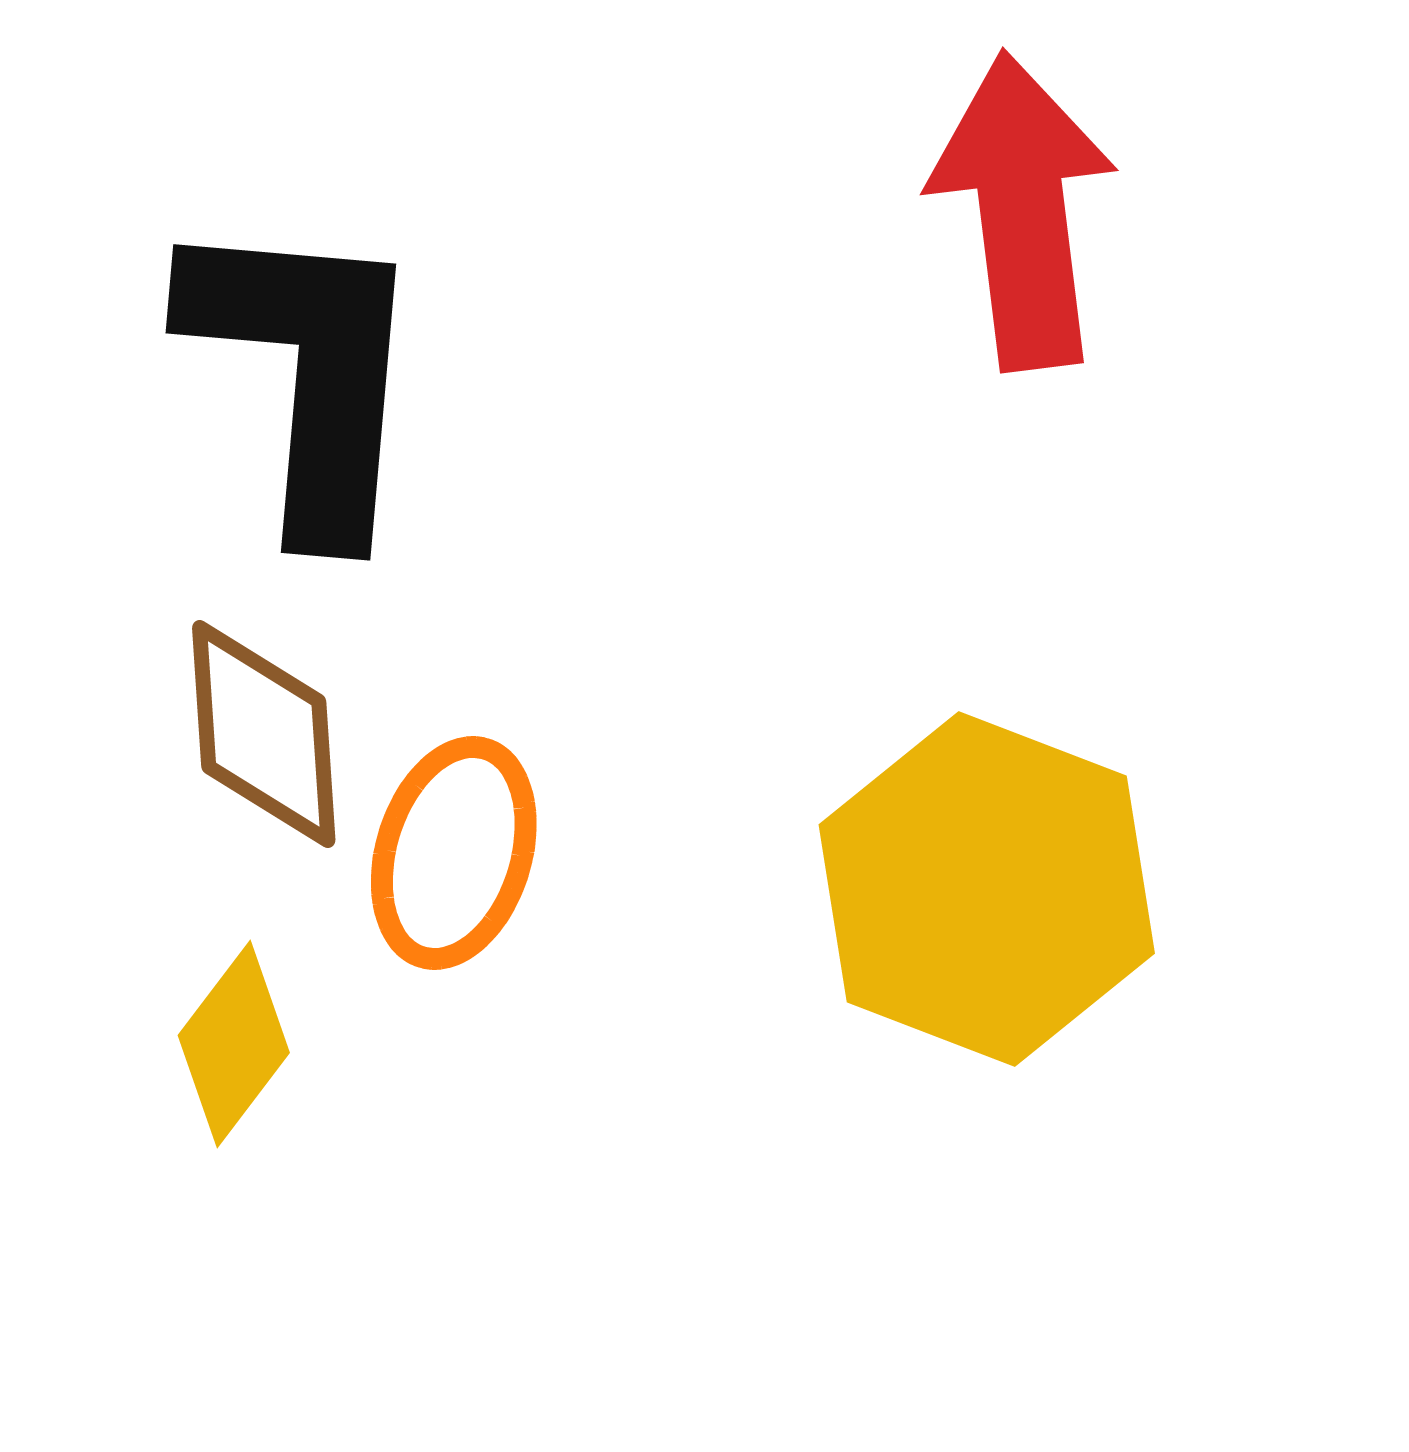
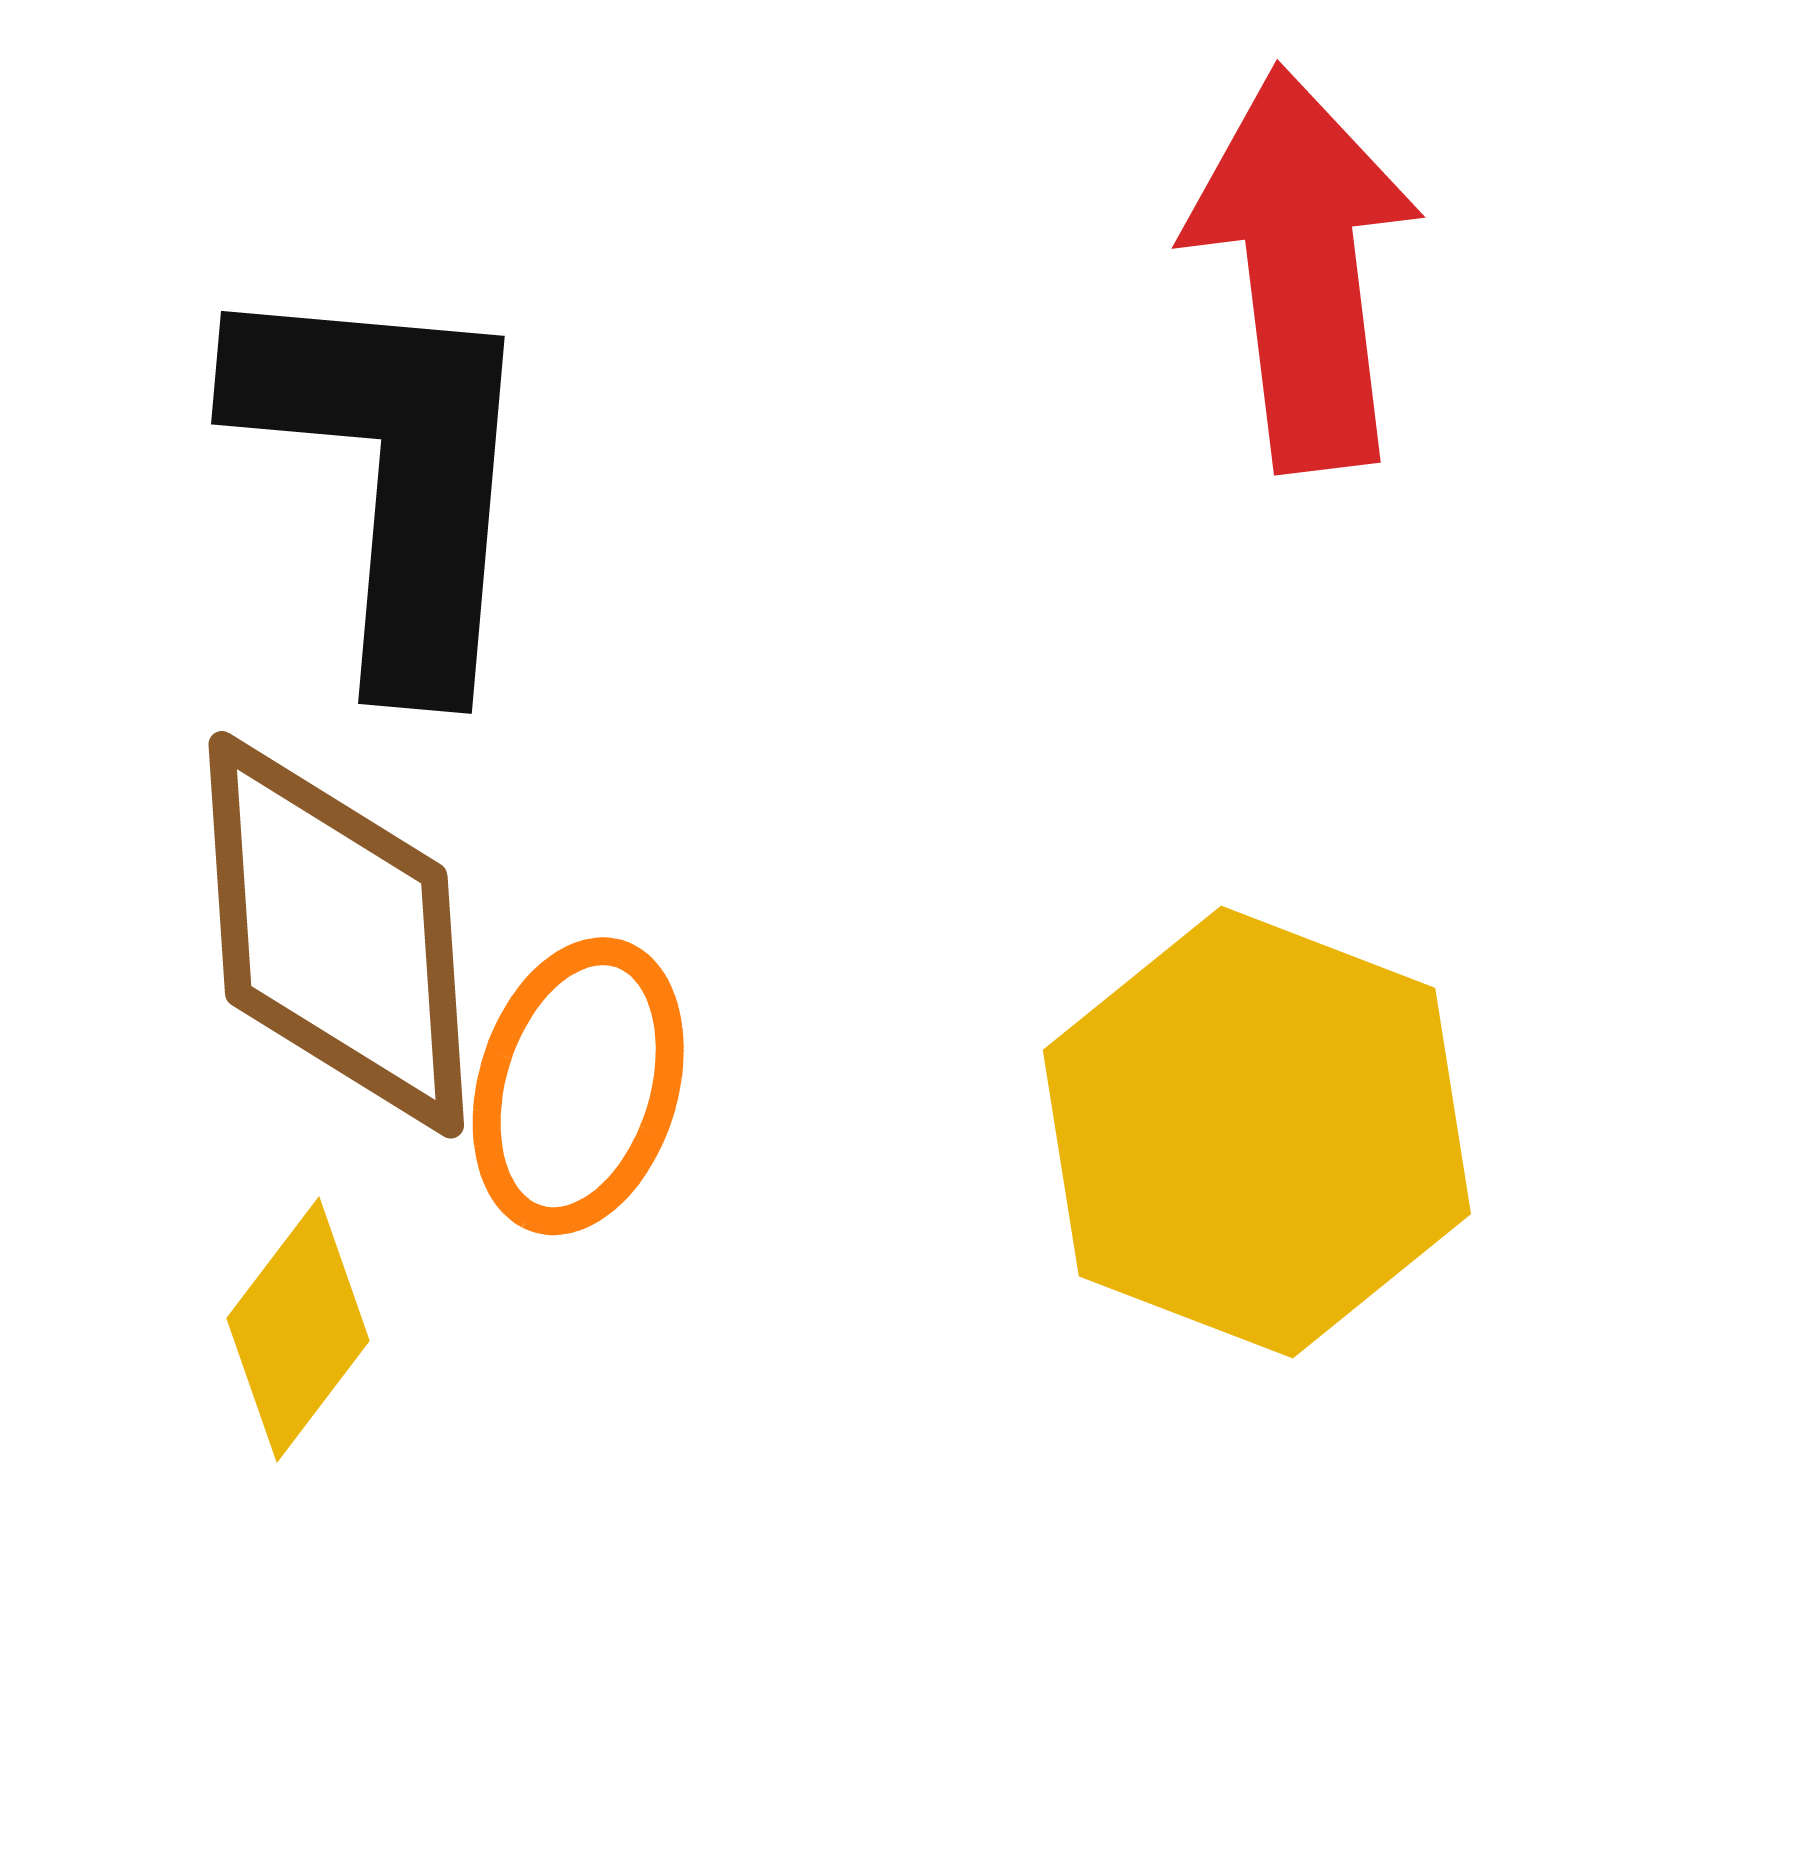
brown diamond: (264, 734) -> (336, 935), size x1.4

